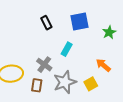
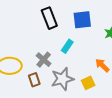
black rectangle: (46, 23) -> (49, 18), size x1.5
brown rectangle: (37, 85) -> (34, 80), turned -32

